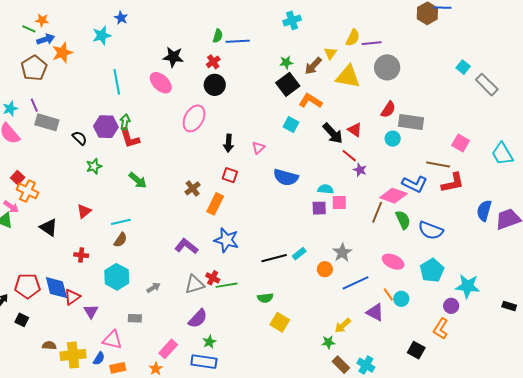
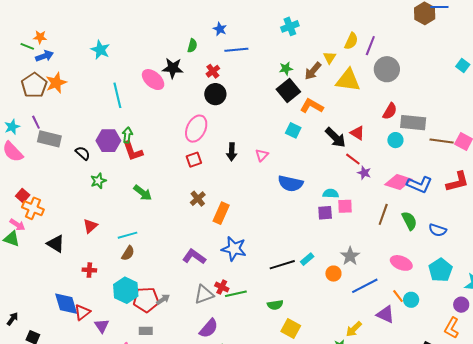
blue star: (121, 18) -> (220, 29), moved
cyan star: (102, 35) -> (100, 50), turned -30
green semicircle: (218, 36) -> (192, 46), moved
purple line: (372, 43) -> (370, 46), turned -60
orange star: (62, 53) -> (56, 83), moved
pink ellipse: (161, 83) -> (153, 80), moved
brown line: (438, 165) -> (442, 141), moved
red square: (230, 175) -> (194, 160), moved, turned -35
pink diamond: (393, 196) -> (398, 182), moved
blue semicircle: (431, 230) -> (438, 230), size x0.7
red pentagon: (27, 286) -> (146, 300), moved

